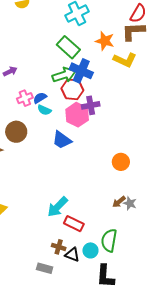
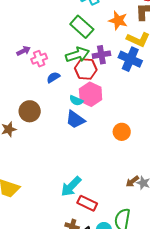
blue cross: (81, 71) -> (130, 59), moved
pink cross: (25, 98) -> (39, 59), moved
purple cross: (91, 105) -> (101, 55), moved
cyan semicircle: (44, 110) -> (76, 101), moved
orange circle: (121, 162) -> (122, 132), moved

